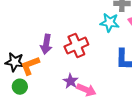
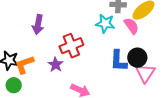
purple arrow: (46, 44) -> (38, 25), moved
purple star: (71, 81) -> (56, 65), moved

